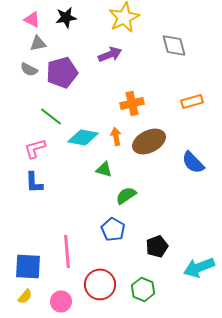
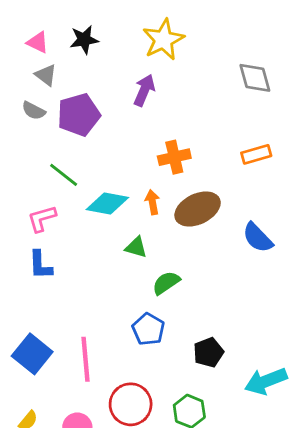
gray triangle: (38, 43) -> (46, 75), turned 48
gray diamond: (174, 45) -> (255, 78), moved
purple arrow: (110, 54) -> (144, 90), turned -45
blue square: (28, 266) -> (32, 354), moved, turned 36

